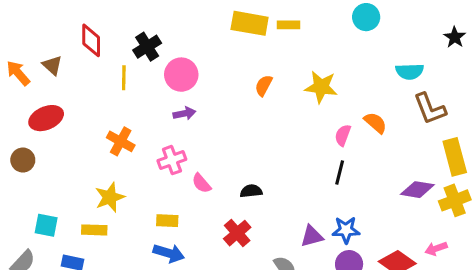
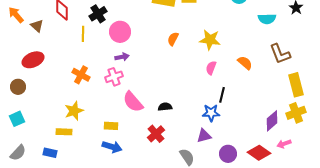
cyan semicircle: (410, 71) -> (267, 19), moved
orange arrow: (18, 73) -> (16, 15), moved
pink semicircle: (343, 135) -> (211, 68), moved
pink cross: (172, 160) -> (114, 77), moved
pink semicircle: (201, 183) -> (133, 102), size x1.6
purple diamond: (417, 190) -> (272, 121), moved, turned -50
cyan square: (46, 225) -> (17, 119), moved, turned -35
blue star: (346, 230) -> (211, 113), moved

